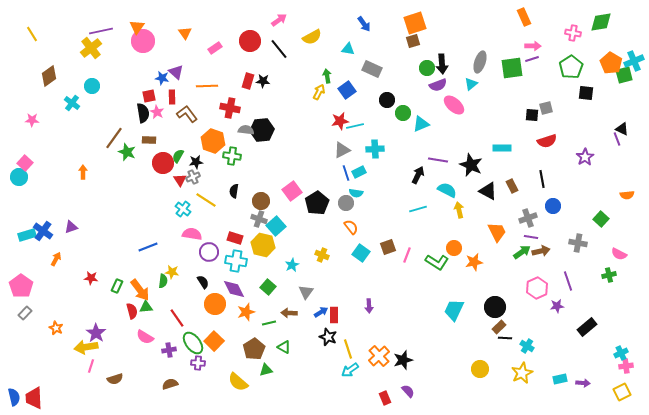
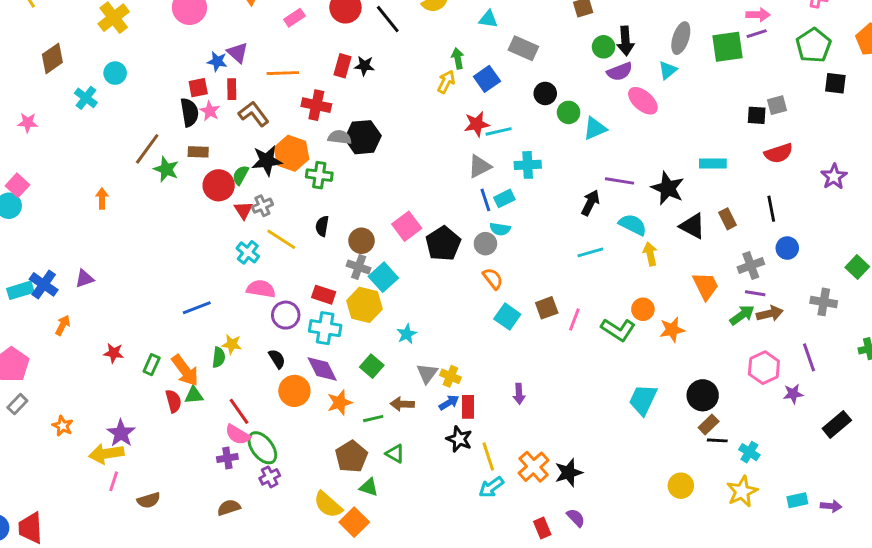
black star: (196, 162) -> (267, 161), moved, size x1.5
yellow cross: (322, 255) -> (450, 376), moved
pink semicircle: (145, 337) -> (238, 435), moved
orange square: (214, 341) -> (354, 522), moved
purple cross: (198, 363) -> (270, 477), turned -32
green triangle: (266, 370) -> (369, 487), turned 32

